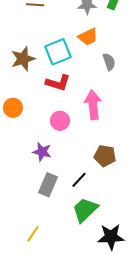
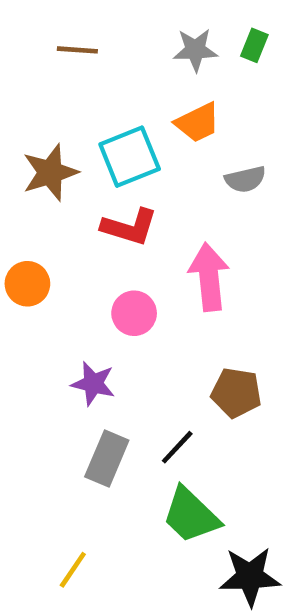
gray semicircle: (109, 62) -> (245, 179), turned 96
green trapezoid: (85, 210) -> (191, 515), turned -92

